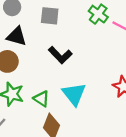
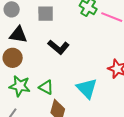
cyan triangle: (74, 94) -> (87, 88), moved

